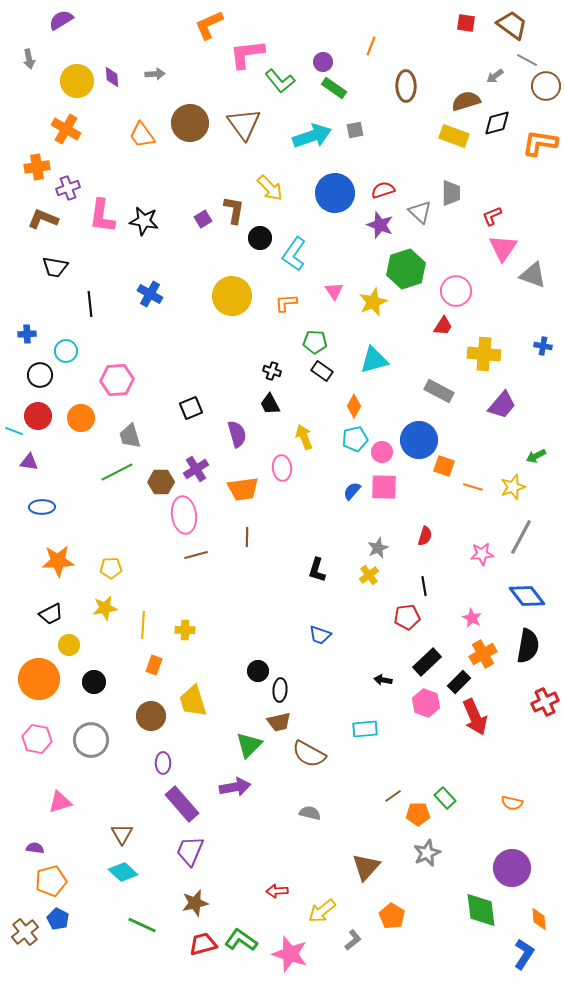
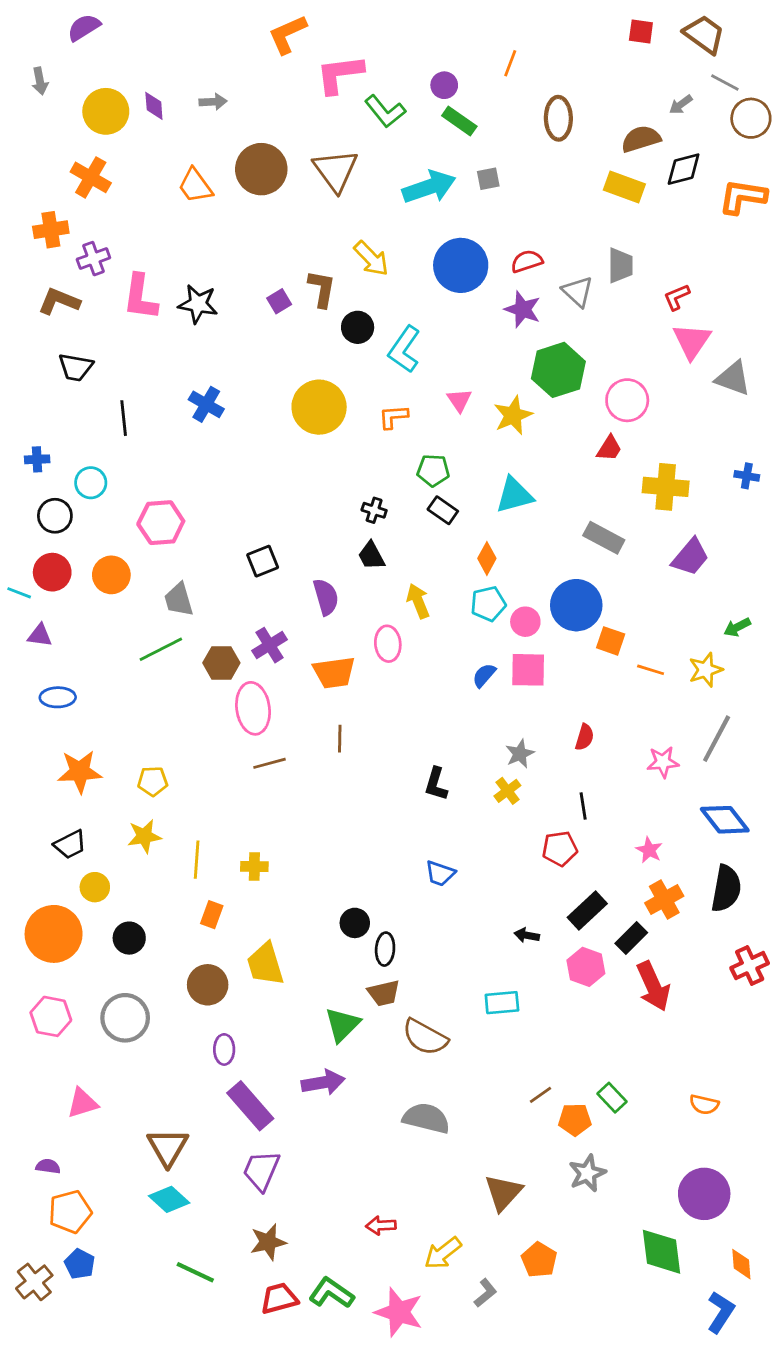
gray semicircle: (310, 813) -> (426, 1118), size x1.6
brown triangle: (122, 834) -> (168, 1147), size x1.4

